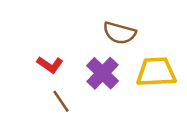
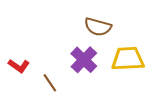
red L-shape: (50, 65) -> (19, 66), moved

